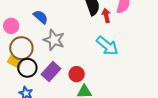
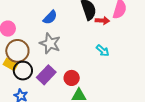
red arrow: (106, 16) -> (102, 21), turned 104
blue semicircle: (41, 17) -> (50, 17), moved, turned 91
cyan arrow: (107, 46) -> (103, 51), size x0.6

